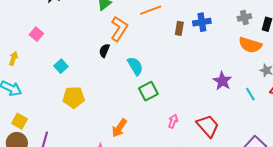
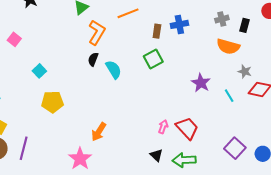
black semicircle: (104, 51) -> (93, 59), moved
green square: (148, 91) -> (153, 59), moved
pink arrow: (173, 121) -> (163, 127), moved

